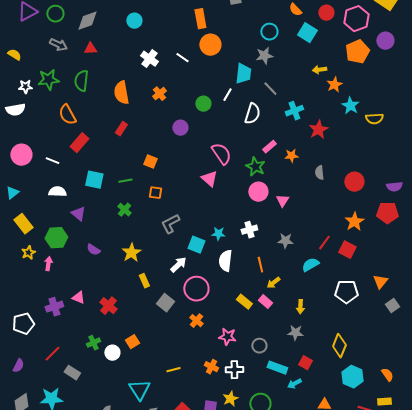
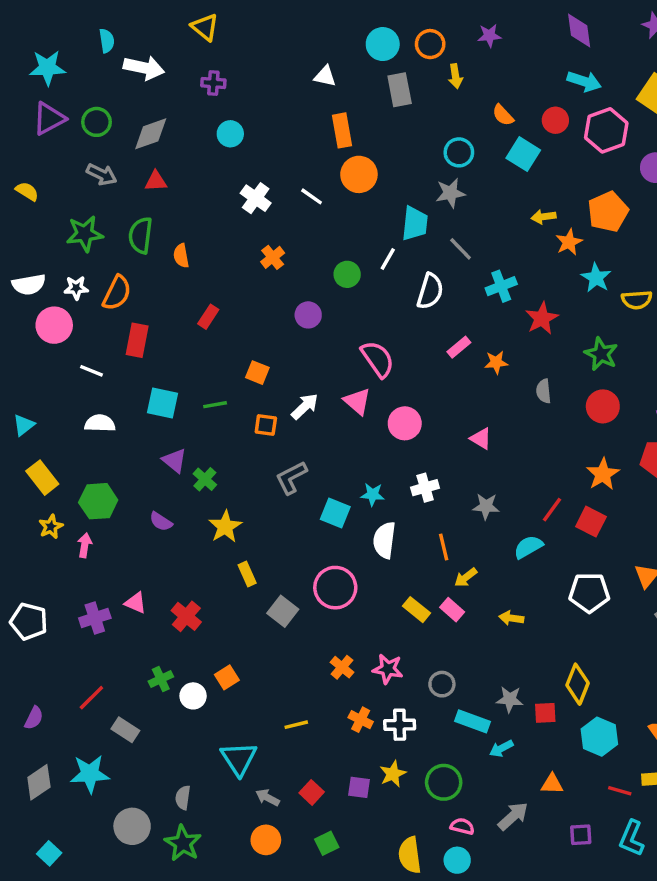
orange pentagon: (357, 52) -> (608, 212), moved
white star: (25, 87) -> (76, 288), moved
orange semicircle: (121, 93) -> (181, 256), moved, size x0.6
orange semicircle: (67, 115) -> (117, 293), turned -125
red rectangle: (79, 143) -> (137, 340), turned -30
pink circle: (21, 155) -> (54, 325), moved
green star: (255, 167) -> (601, 354), moved
pink circle: (258, 192) -> (405, 423), moved
pink triangle: (282, 201) -> (481, 439), turned -32
green cross: (124, 210) -> (205, 479), moved
purple triangle: (78, 214) -> (174, 461), moved
white arrow: (178, 265) -> (305, 406), moved
yellow arrow: (300, 307) -> (511, 618), turned 96
orange cross: (196, 321) -> (342, 667), moved
white pentagon: (23, 324) -> (29, 621), moved, turned 30
gray star: (295, 333) -> (510, 699), moved
red square: (305, 363) -> (545, 713), moved, turned -32

